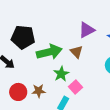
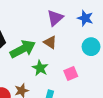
pink square: (75, 87) -> (71, 73), moved, turned 32

